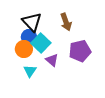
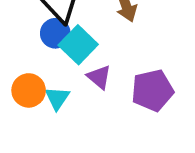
orange circle: (24, 49) -> (29, 90), moved
purple pentagon: (80, 51) -> (152, 90), moved

